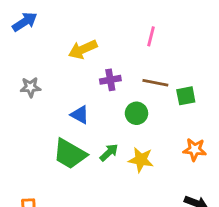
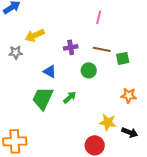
yellow arrow: (83, 49) -> (35, 35), moved
green trapezoid: (70, 154) -> (43, 98), turned 85
yellow star: (141, 160) -> (108, 122), moved

